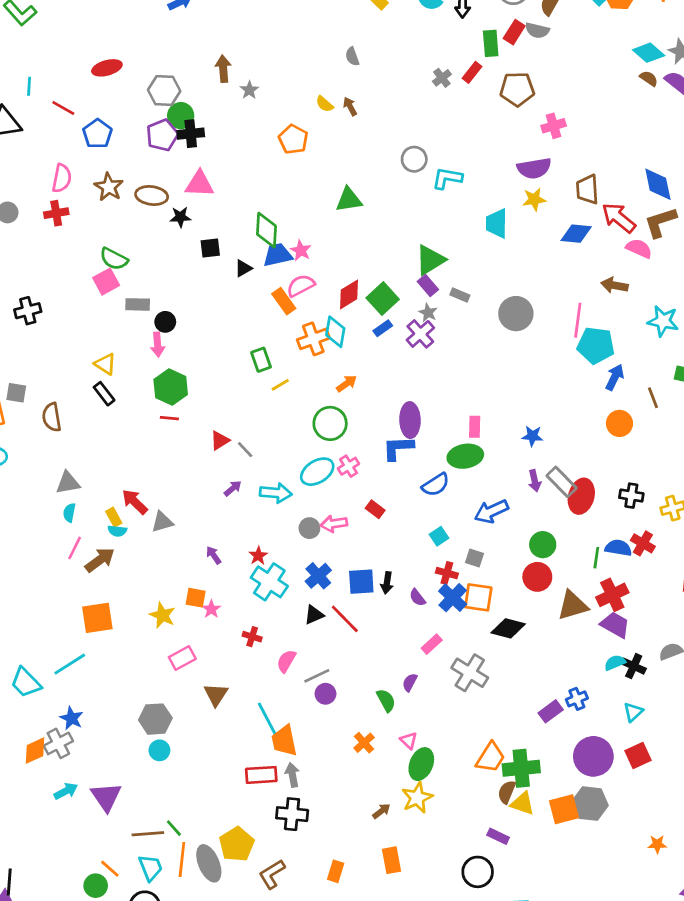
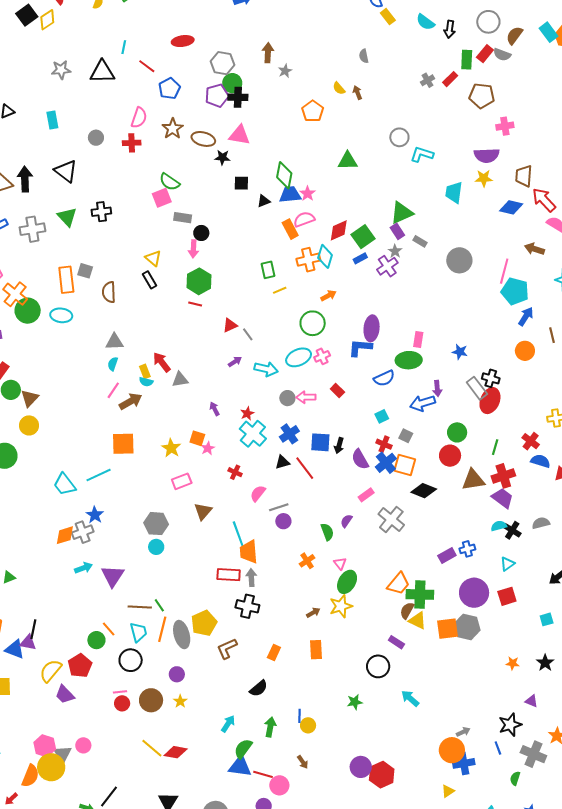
purple arrow: (535, 481) -> (437, 388), moved
black cross: (631, 496) -> (491, 378), moved
blue semicircle: (618, 548) -> (540, 461), moved
purple semicircle: (417, 598) -> (360, 459), size x1.5

